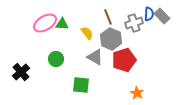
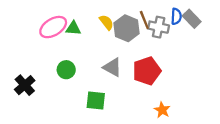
brown line: (108, 17) -> (144, 20), moved
gray cross: (134, 23) -> (159, 27), turned 30
yellow semicircle: (87, 33) -> (106, 22), moved
gray hexagon: (111, 39) -> (127, 28), moved

